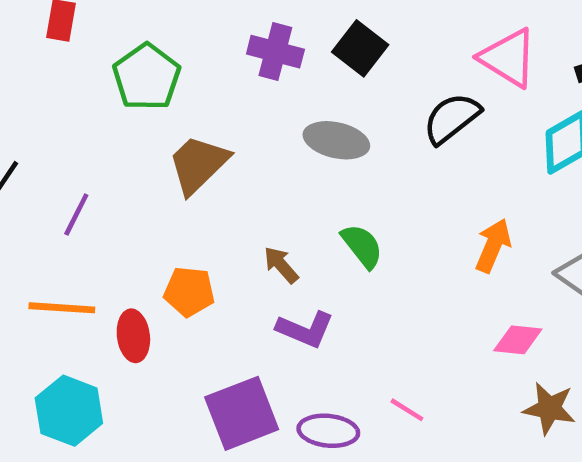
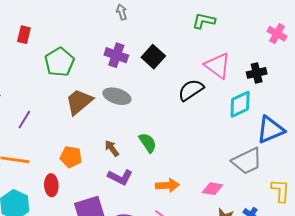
gray ellipse: (336, 140) -> (117, 96), moved
orange arrow: (493, 246) -> (167, 185), moved, turned 60
red ellipse: (133, 336) -> (51, 185), moved

